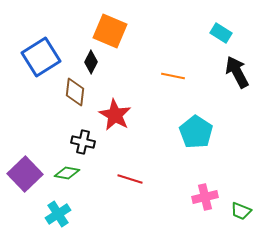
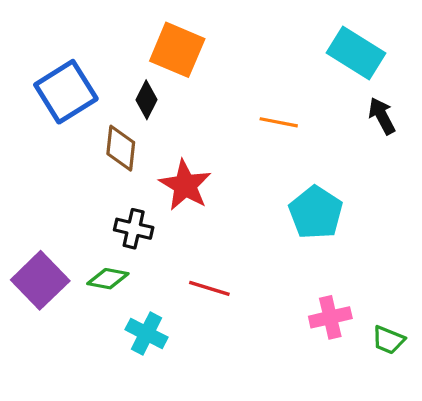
cyan rectangle: (221, 33) -> (356, 53), size x1.6
black arrow: (237, 72) -> (382, 116), size x0.7
cyan cross: (58, 214) -> (147, 333), moved, turned -30

